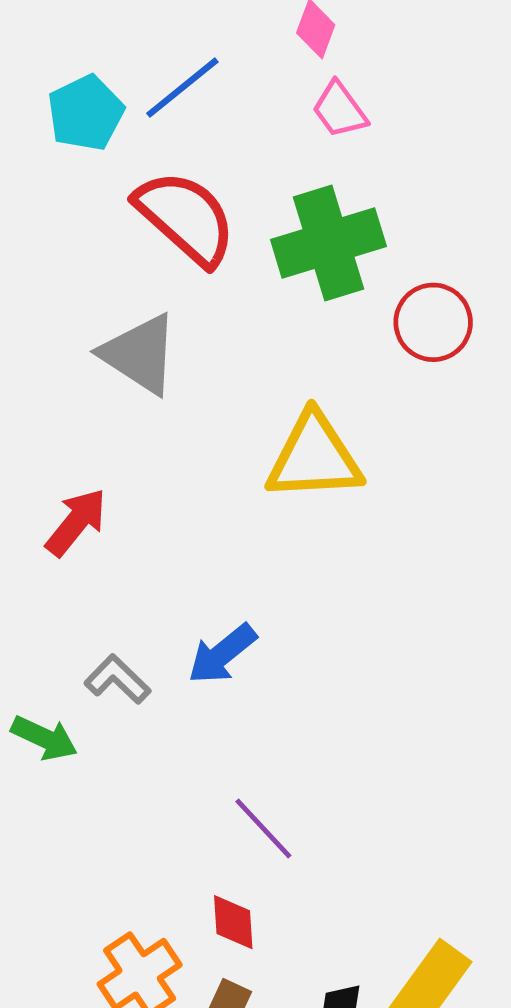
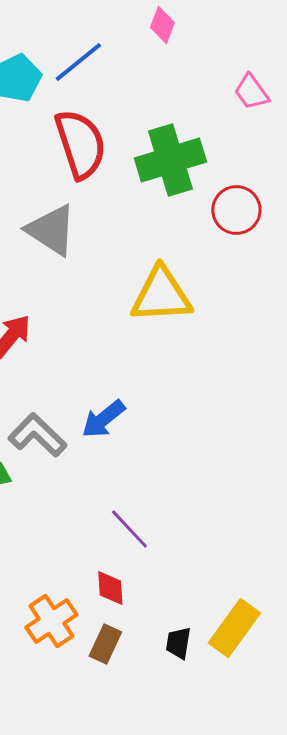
pink trapezoid: (340, 110) -> (251, 92), moved
red semicircle: (186, 218) -> (80, 144), turned 30
gray L-shape: (117, 679) -> (37, 435), size x1.4

